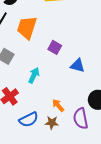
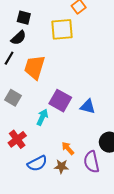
purple square: (55, 47) -> (60, 101), moved, size x1.5

